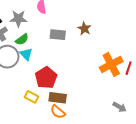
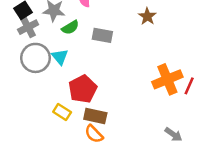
brown star: (84, 28) -> (147, 16), moved
green semicircle: (22, 39) -> (70, 27), moved

